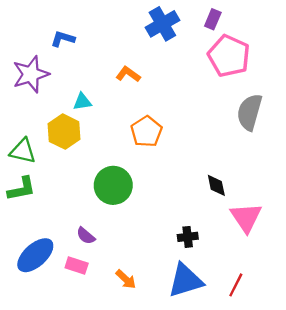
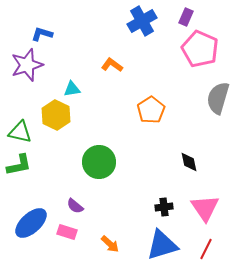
blue L-shape: (63, 39) -> (42, 34), moved
orange pentagon: (146, 132) -> (151, 110), moved
pink triangle: (246, 217) -> (205, 208), moved

